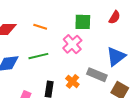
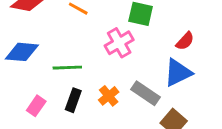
red semicircle: (115, 17) -> (185, 41), moved
green line: (38, 56) -> (67, 68), moved

